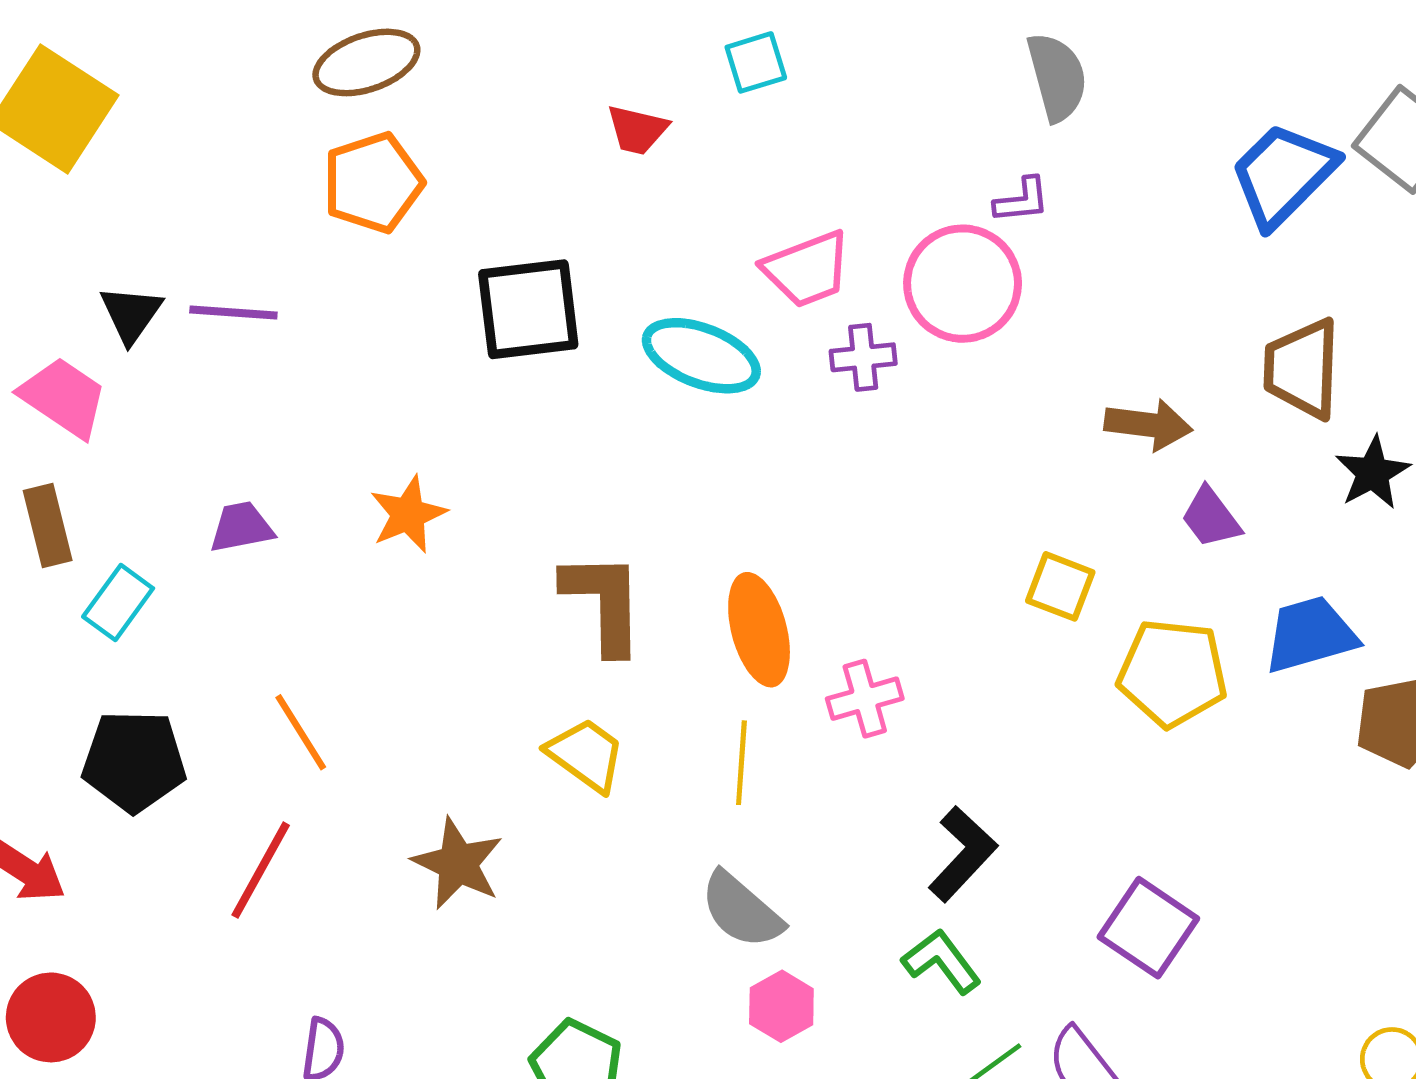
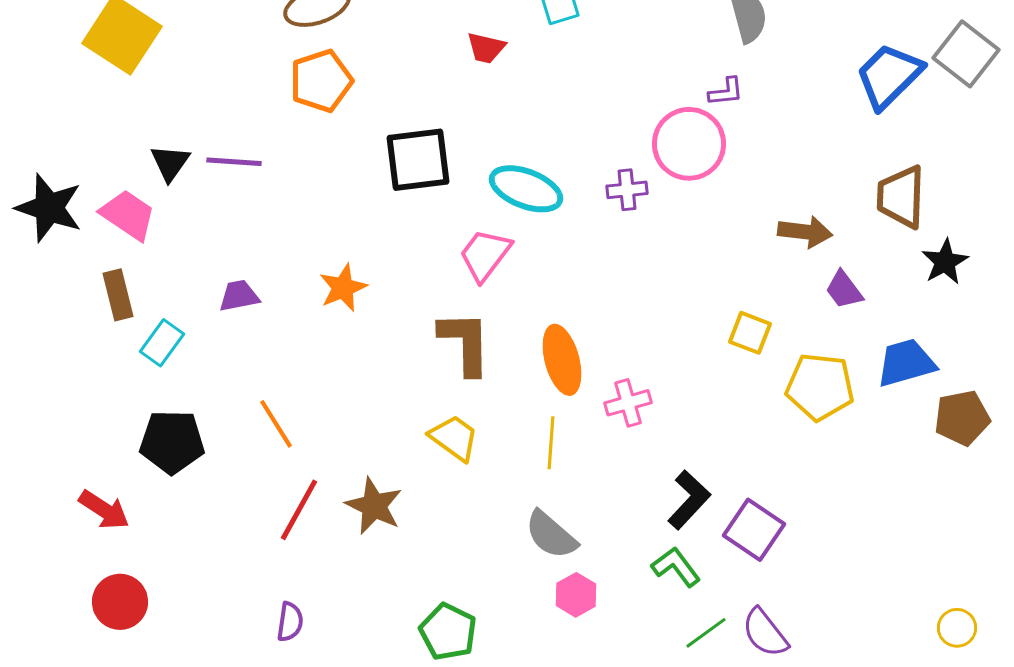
pink trapezoid: (807, 269) -> (485, 255), moved, turned 148
red line: (261, 870) -> (299, 510), moved
purple square: (1148, 928) -> (754, 530), moved

